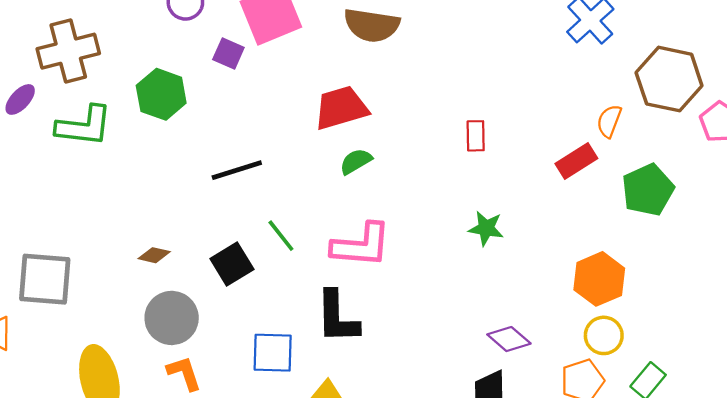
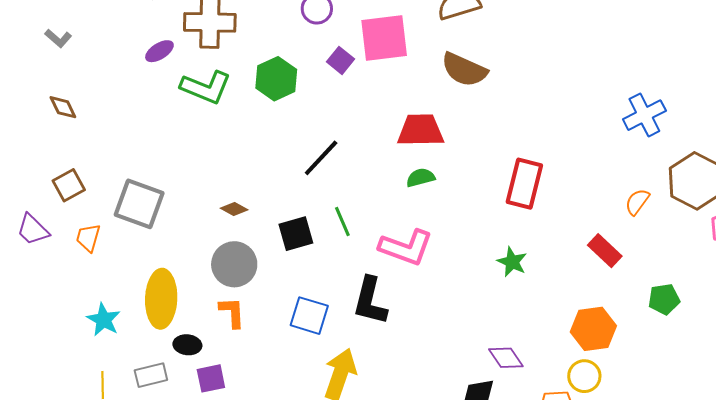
red rectangle: (476, 136) -> (524, 184), size x1.8
red rectangle: (576, 161) -> (605, 251), moved, turned 60
black line: (237, 170) -> (321, 158), turned -45
green pentagon: (648, 190) -> (664, 299), moved, size x0.7

